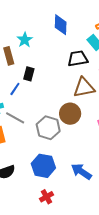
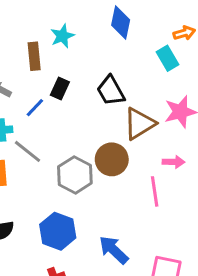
black trapezoid: (78, 59) -> (111, 91), moved, turned -120
brown triangle: (84, 88) -> (139, 124), turned -30

